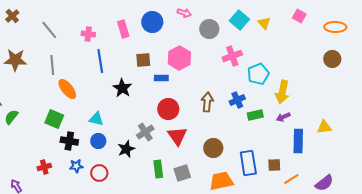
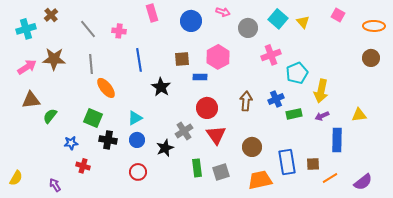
pink rectangle: (123, 29) -> (152, 13), moved
pink cross: (88, 34) -> (119, 31), moved
cyan triangle: (96, 119) -> (135, 118), turned -42
yellow triangle: (324, 127) -> (359, 115), moved
blue star: (76, 166) -> (71, 143), moved
red cross: (44, 167) -> (83, 166), turned 32

